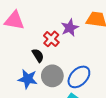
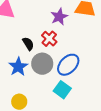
red cross: (51, 39) -> (49, 39), moved
blue star: (28, 79) -> (18, 67), turned 30

